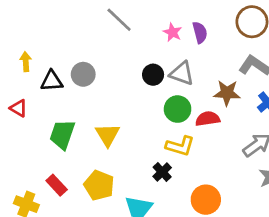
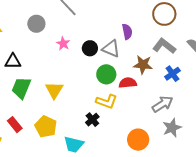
pink star: (172, 32) -> (63, 44), moved
purple semicircle: (200, 32) -> (127, 32), moved
gray circle: (83, 74) -> (36, 24), moved
black triangle: (52, 81) -> (13, 61), moved
orange circle: (206, 200) -> (138, 140), moved

